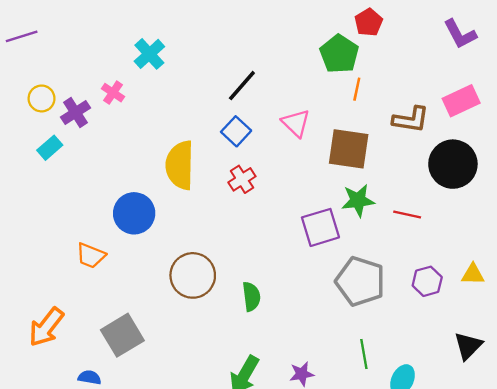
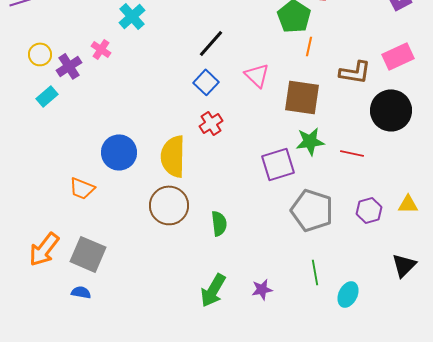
yellow semicircle: (180, 165) -> (173, 156), moved
gray square: (122, 335) -> (88, 254), moved, turned -36

